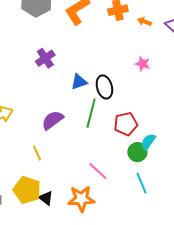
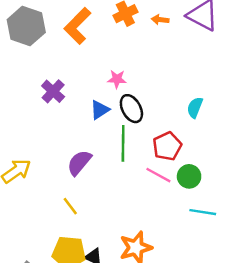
pink star: (143, 64) -> (117, 79), moved
cyan semicircle: (148, 142) -> (195, 107), moved
pink line: (98, 171) -> (158, 175), moved
cyan line: (142, 183) -> (203, 212), turned -45

